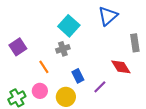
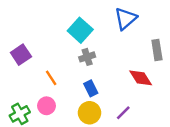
gray cross: (63, 49) -> (87, 57), moved
purple line: (100, 87) -> (123, 113), moved
yellow circle: (66, 97) -> (89, 113), moved

